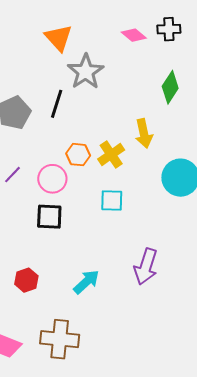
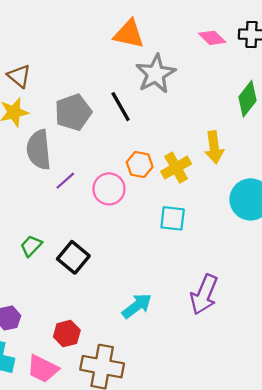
orange triangle: (59, 38) -> (129, 34), turned -40
black line: (57, 104) -> (121, 107), turned -52
black square: (49, 217) -> (73, 257), moved, turned 32
red hexagon: (26, 280) -> (67, 334), moved

